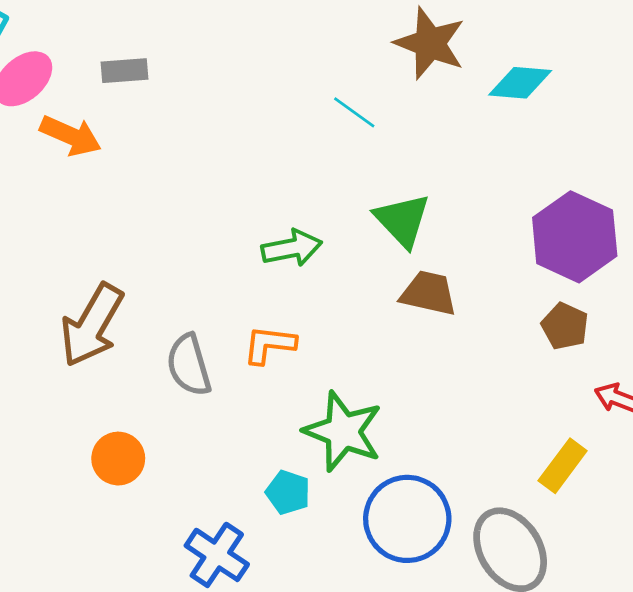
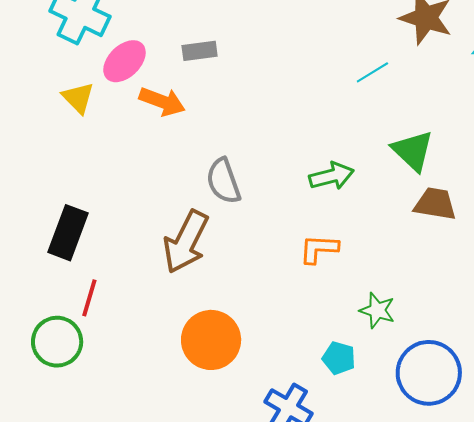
cyan line: (354, 112) -> (372, 72), turned -64
gray semicircle: (189, 365) -> (223, 181), moved
green star: (343, 431) -> (377, 310), size x0.6
orange circle: (118, 459) -> (211, 340), size x1.5

